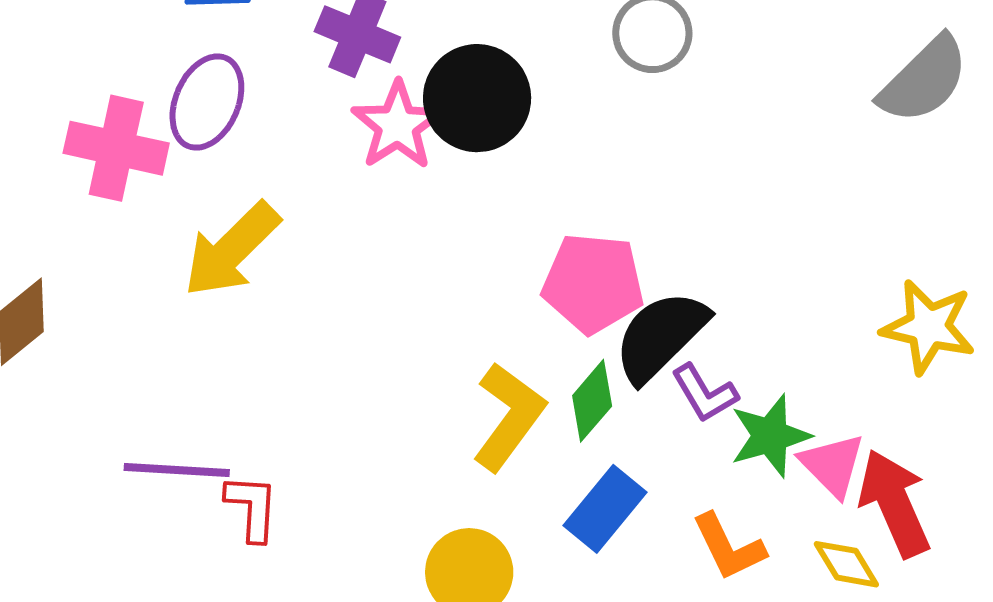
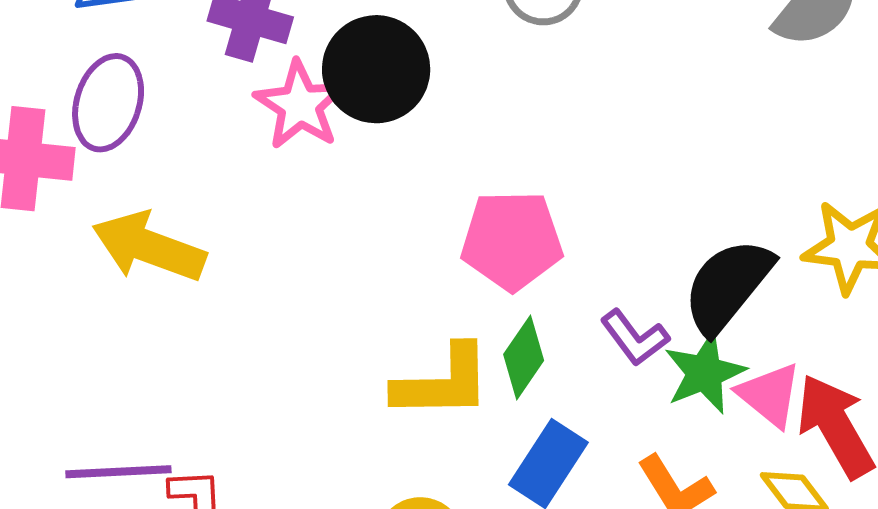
yellow arrow: (232, 250) -> (149, 247), turned 71
black semicircle: (661, 336) -> (728, 286), moved
yellow L-shape: (509, 417) -> (443, 382), turned 59

